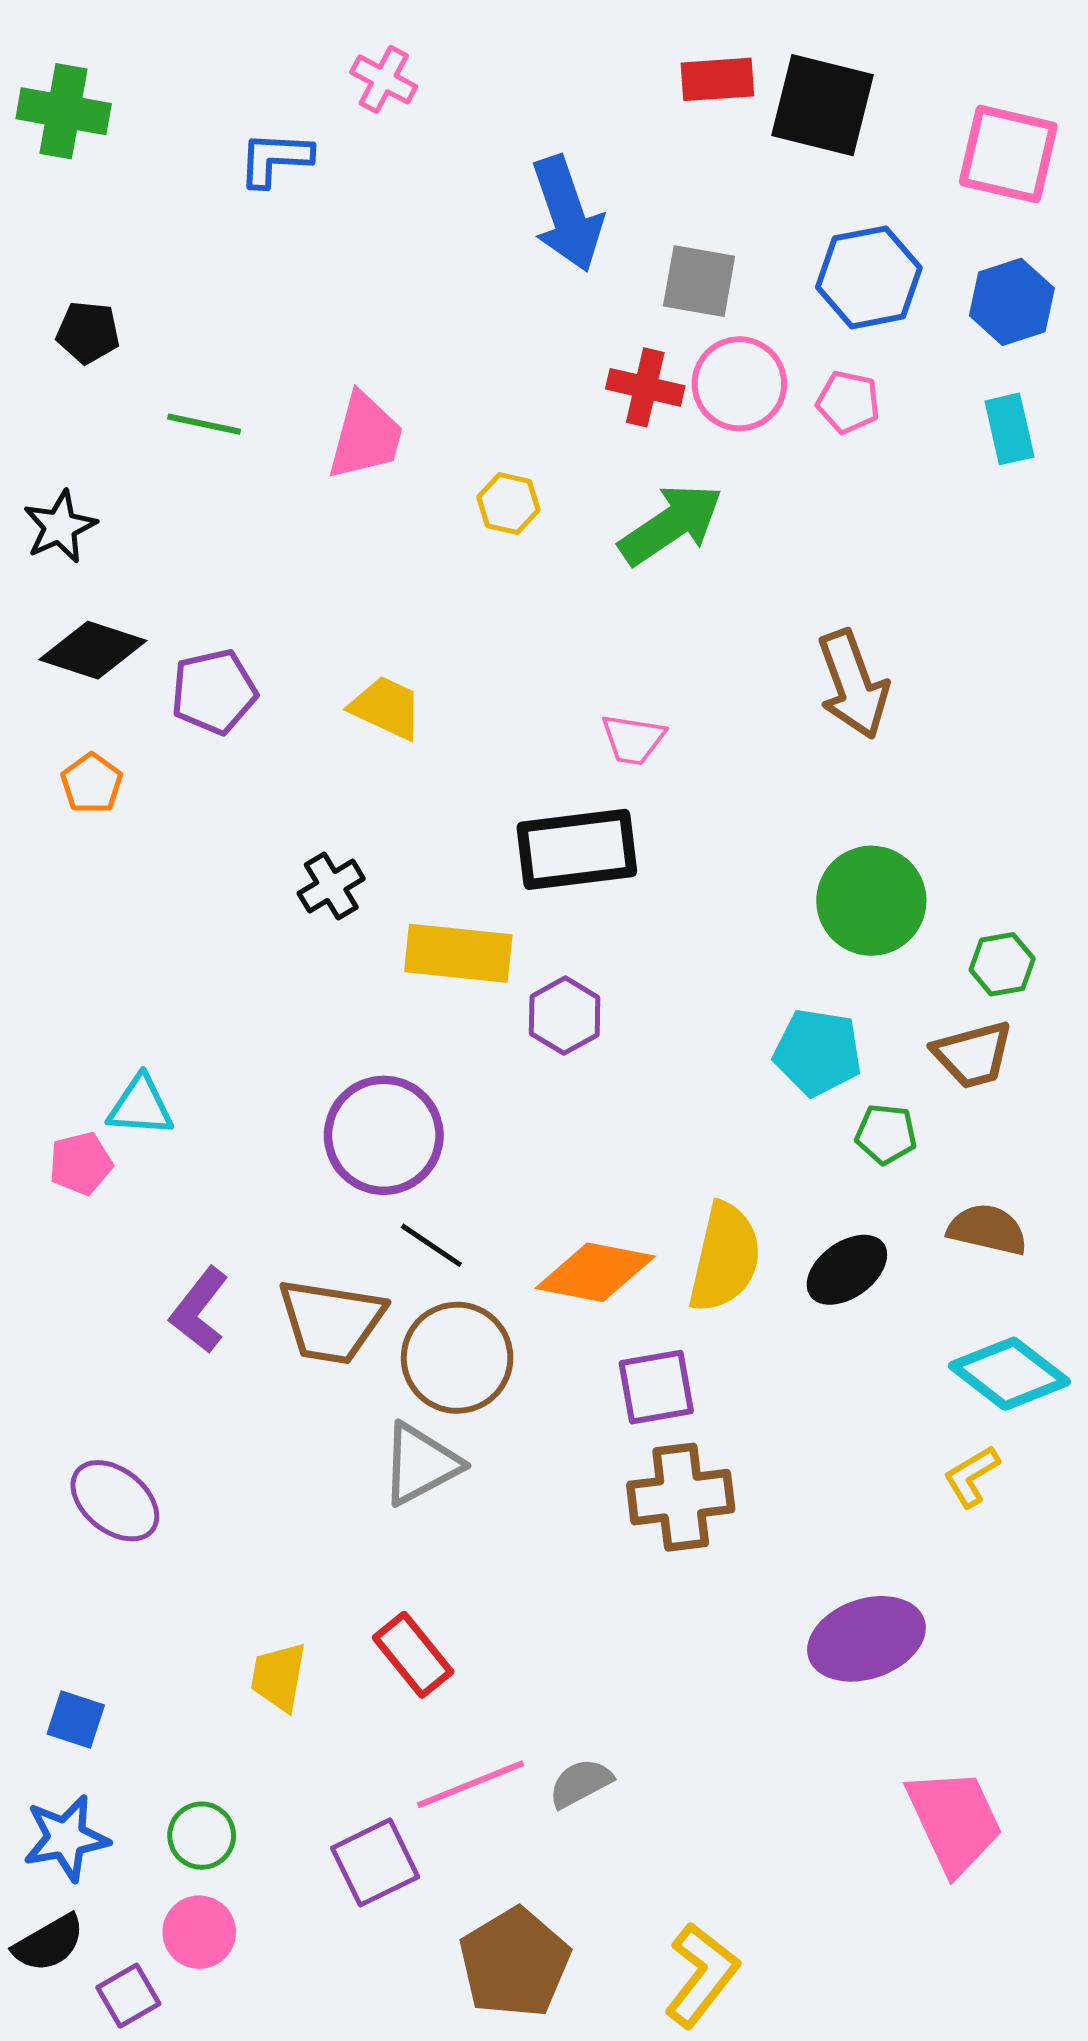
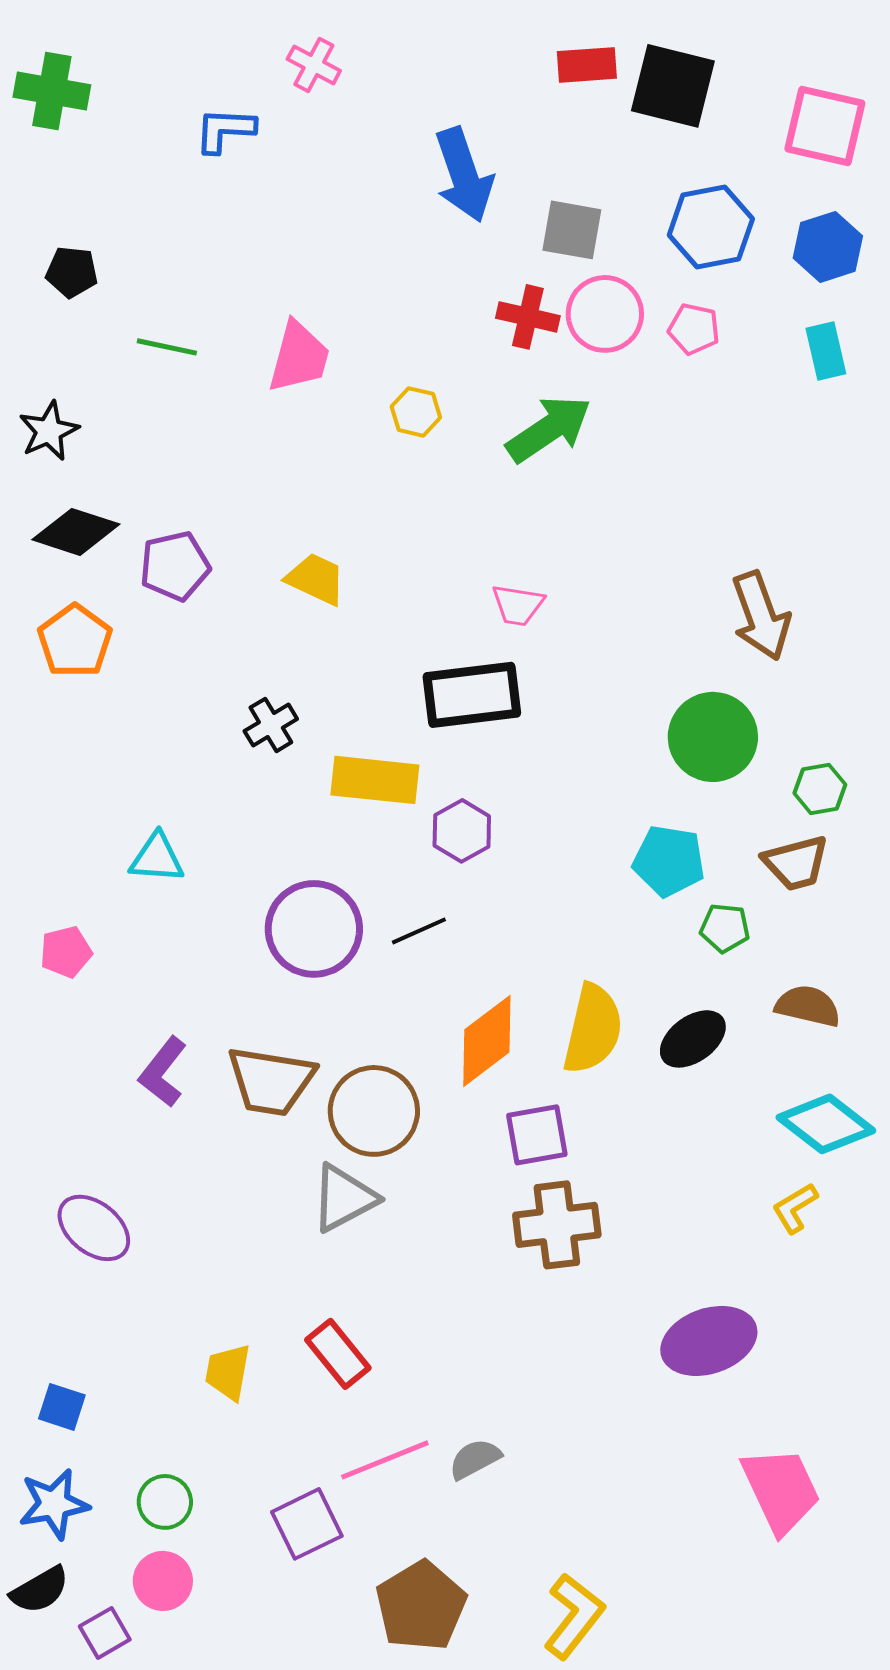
brown arrow: (853, 684) -> (761, 616), moved
orange pentagon: (92, 783) -> (75, 641), size x1.5
cyan triangle: (141, 1106) -> (157, 858), moved
black line: (431, 1245) -> (419, 931), moved, turned -58
orange diamond: (595, 1272) -> (487, 1041), turned -48

